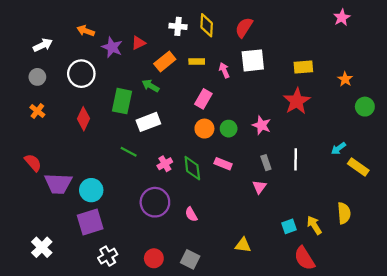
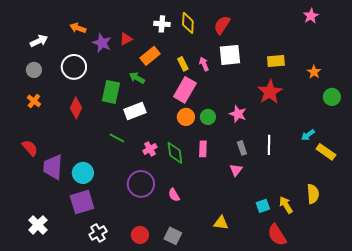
yellow rectangle: (197, 62) -> (183, 64), moved, turned 64
pink rectangle: (203, 99) -> (185, 90), size x1.4
pink rectangle: (223, 164) -> (203, 149), turned 70
purple trapezoid: (58, 184) -> (53, 167), turned 92

